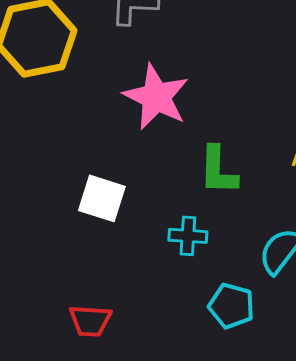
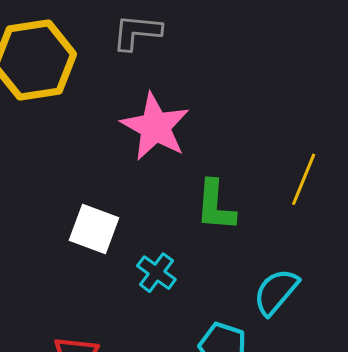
cyan cross: (188, 236) -> (156, 273), moved, turned 30

